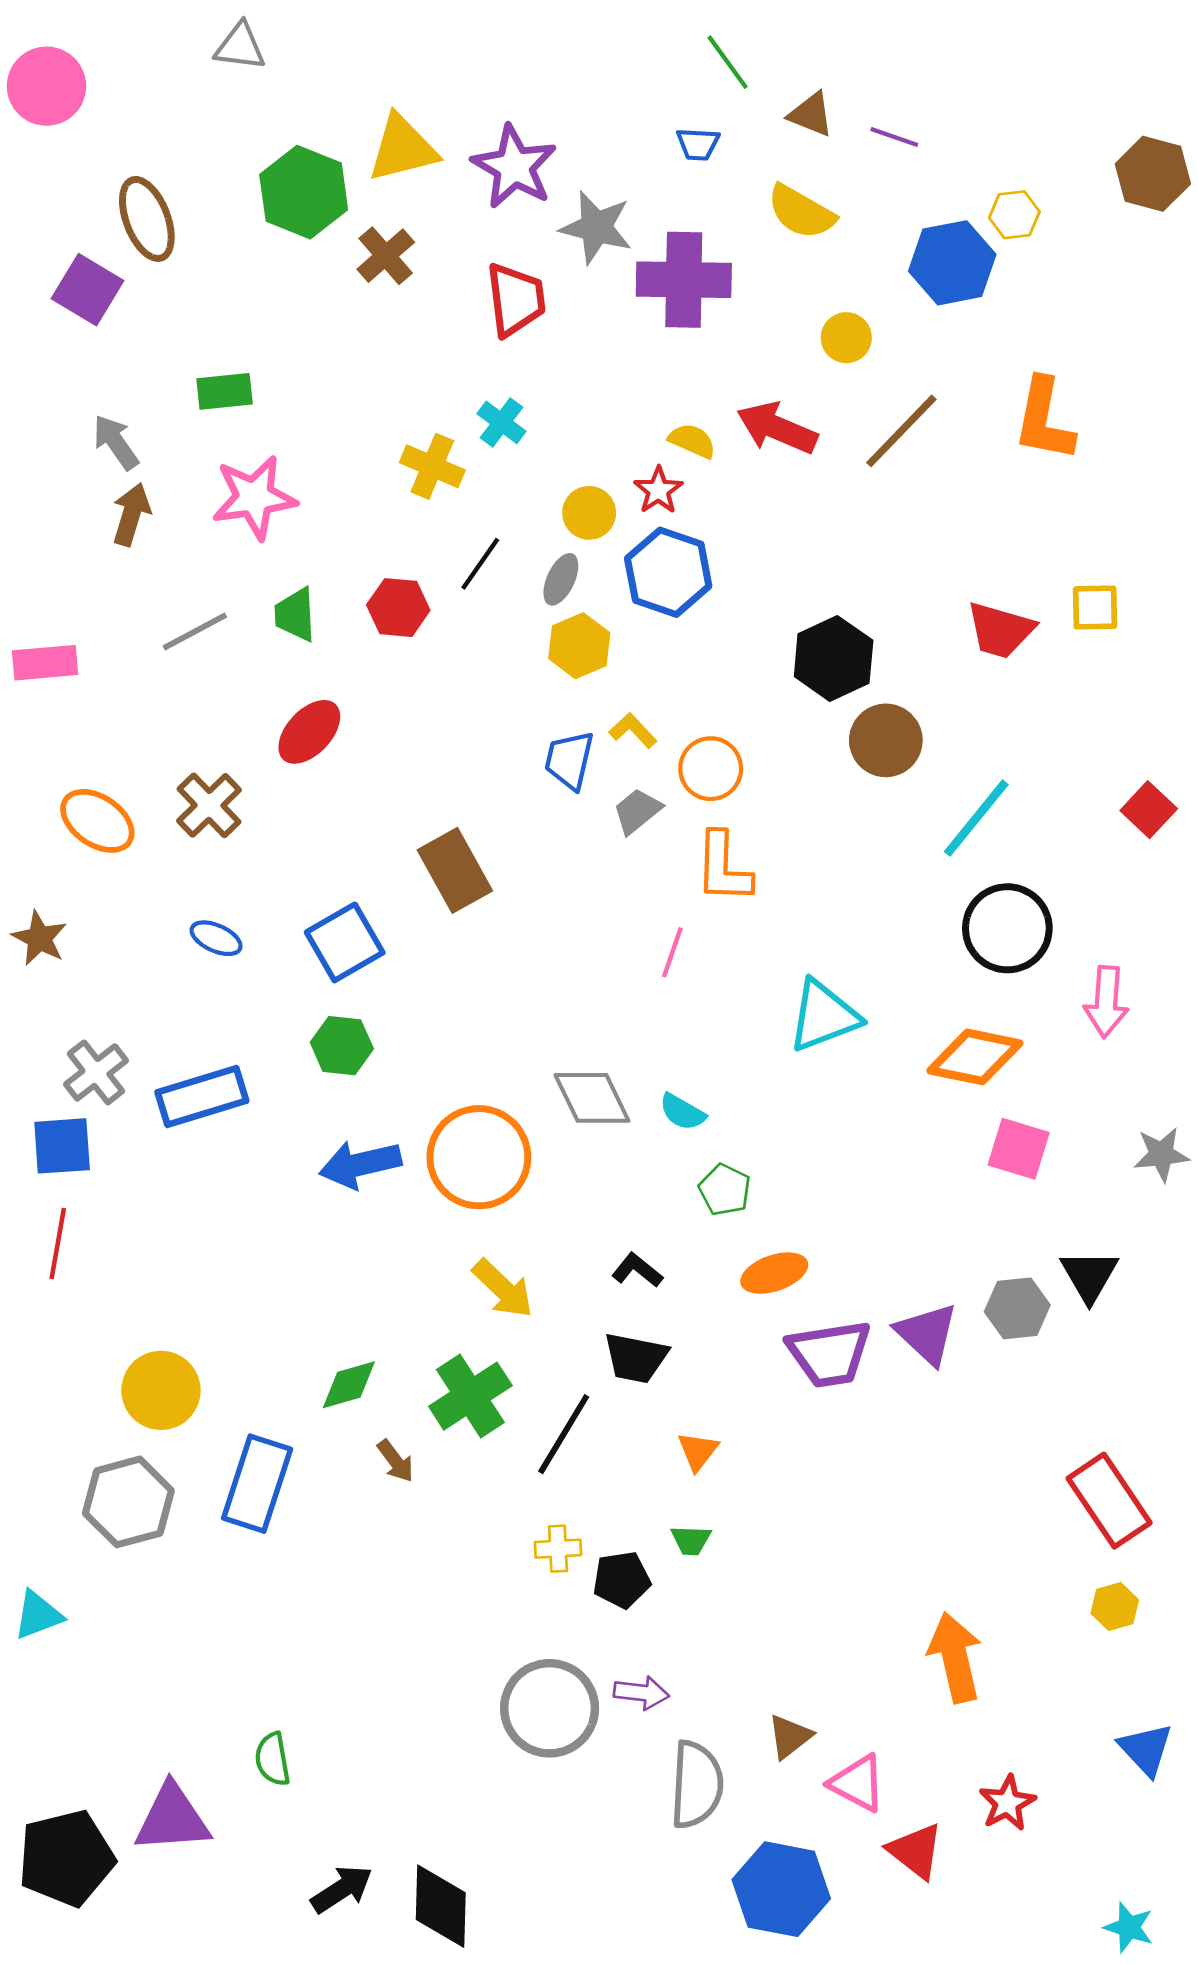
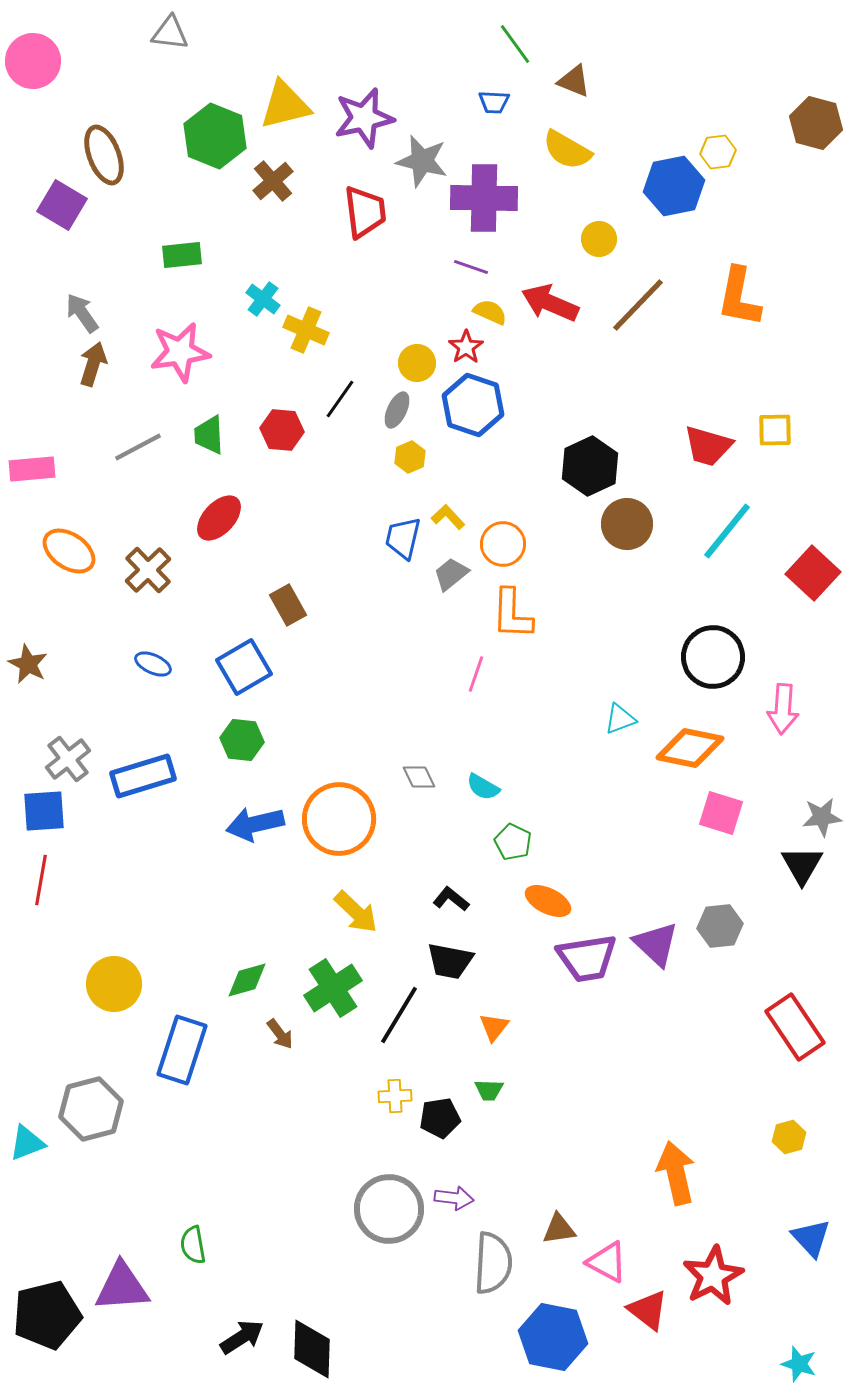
purple line: (894, 137) -> (471, 267), moved
purple star: (514, 167) -> (364, 118), turned 30
green rectangle: (225, 391) -> (182, 255), moved
cyan cross: (502, 422) -> (263, 299), moved
yellow hexagon: (579, 646) -> (410, 457), size x0.7
red square: (1149, 810) -> (813, 573), size x1.4
cyan line: (976, 818) -> (727, 531), moved
orange ellipse: (97, 821) -> (69, 551), moved
brown rectangle: (455, 870) -> (288, 605), moved, size x0.7
cyan triangle: (824, 1016) -> (620, 719), moved, size x0.6
gray diamond: (592, 1098) -> (419, 777), size x0.6
orange ellipse: (774, 1273) -> (548, 901), turned 45
black triangle: (1089, 1276) -> (802, 865), moved
red rectangle: (1109, 1501) -> (795, 1027), moved
gray hexagon: (128, 1502) -> (91, 1109), moved
brown triangle: (790, 1737) -> (559, 1229), turned 30
red star: (1007, 1803) -> (713, 1276), size x1.5

